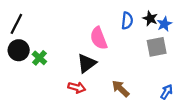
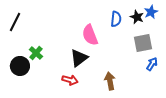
blue star: (164, 24) -> (151, 12), moved
black circle: (19, 50) -> (20, 66), moved
brown arrow: (121, 89) -> (110, 81), turned 36
blue arrow: (167, 92) -> (152, 64), moved

